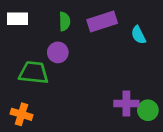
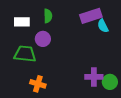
white rectangle: (17, 19) -> (22, 22), moved
purple rectangle: (102, 22) -> (91, 16), moved
orange cross: (22, 114) -> (38, 84), moved

